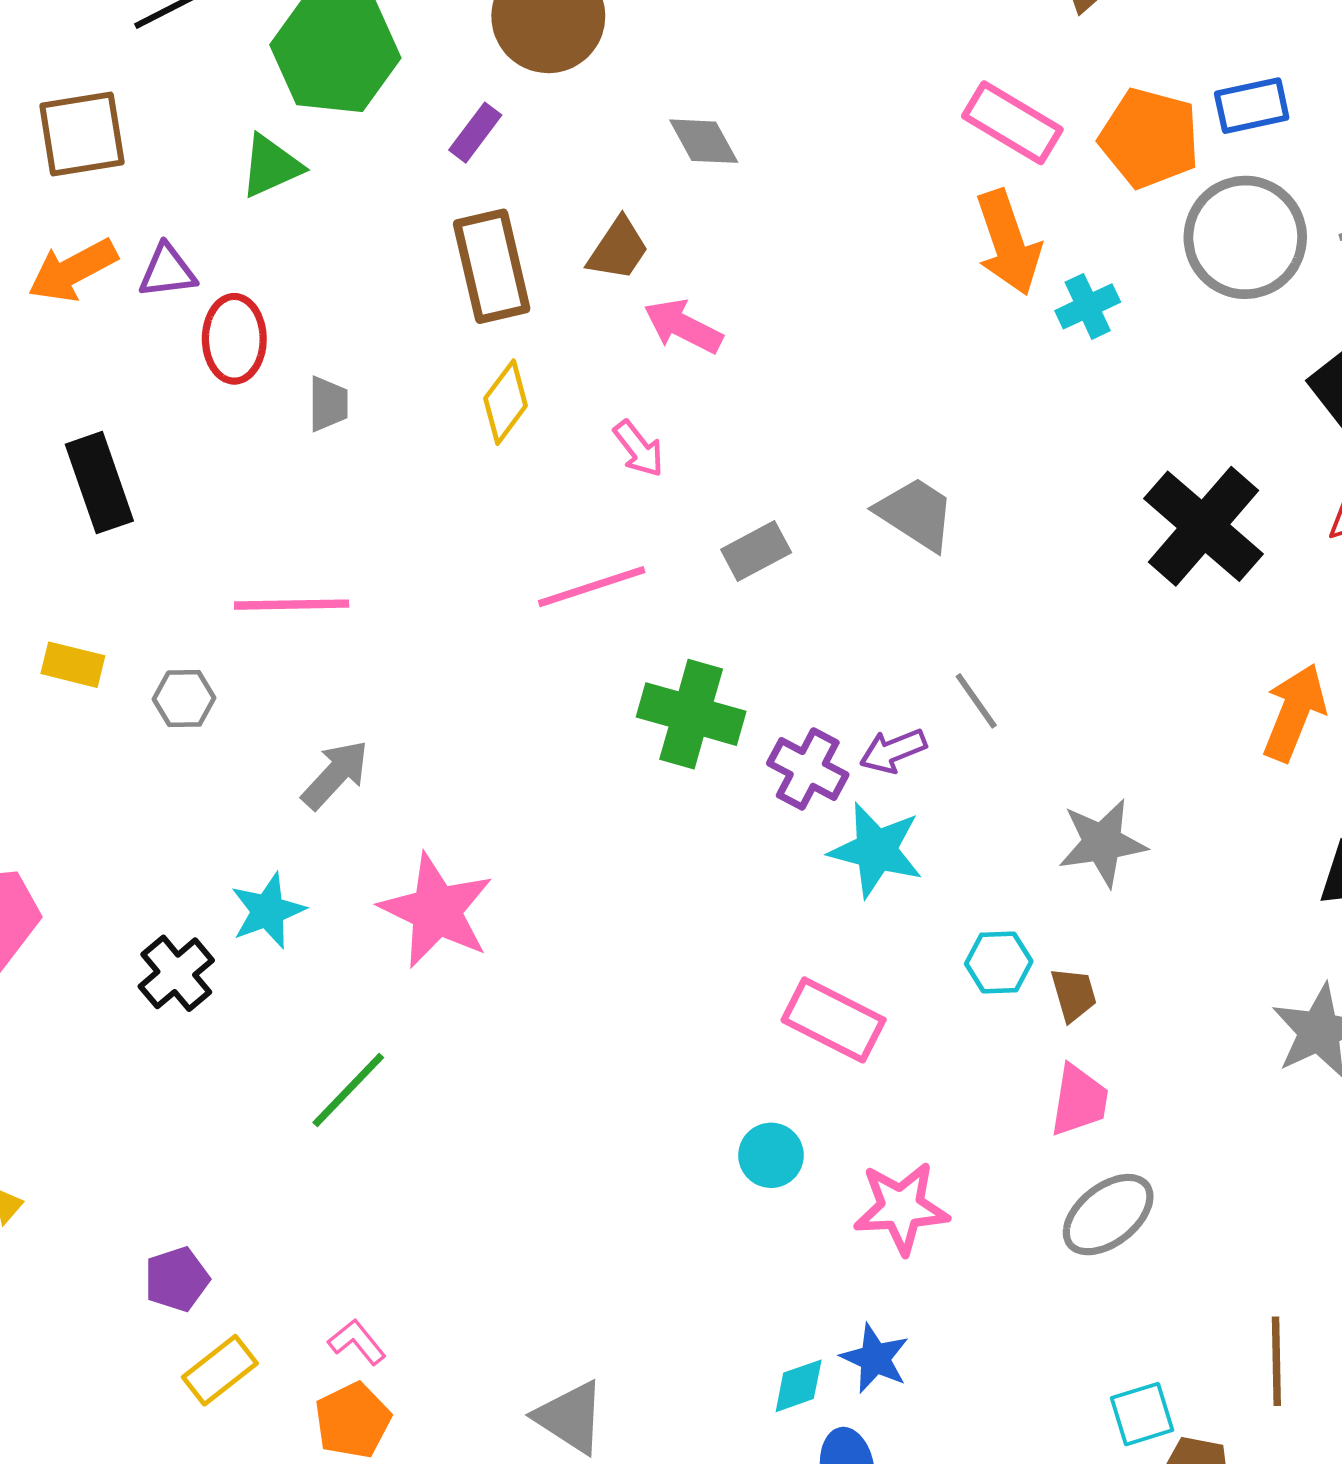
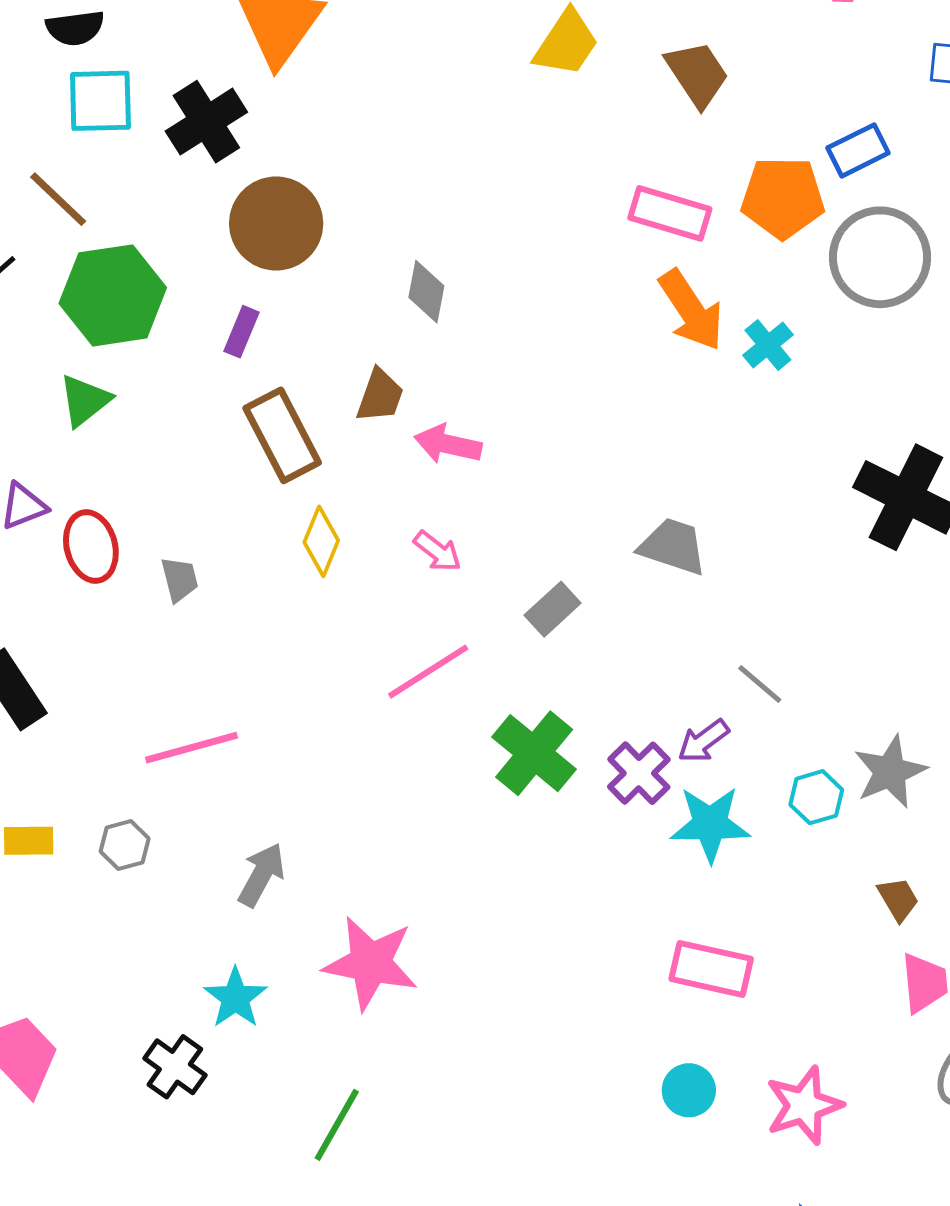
gray diamond: (704, 141) -> (426, 292), turned 54
green cross: (691, 714) -> (534, 753), turned 38
purple cross: (808, 769) -> (639, 773), turned 32
cyan hexagon: (999, 963) -> (816, 797), moved

